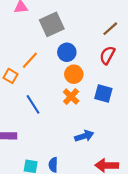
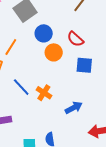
red semicircle: (107, 55) -> (75, 39), moved, turned -66
orange cross: (71, 96) -> (44, 93), moved

